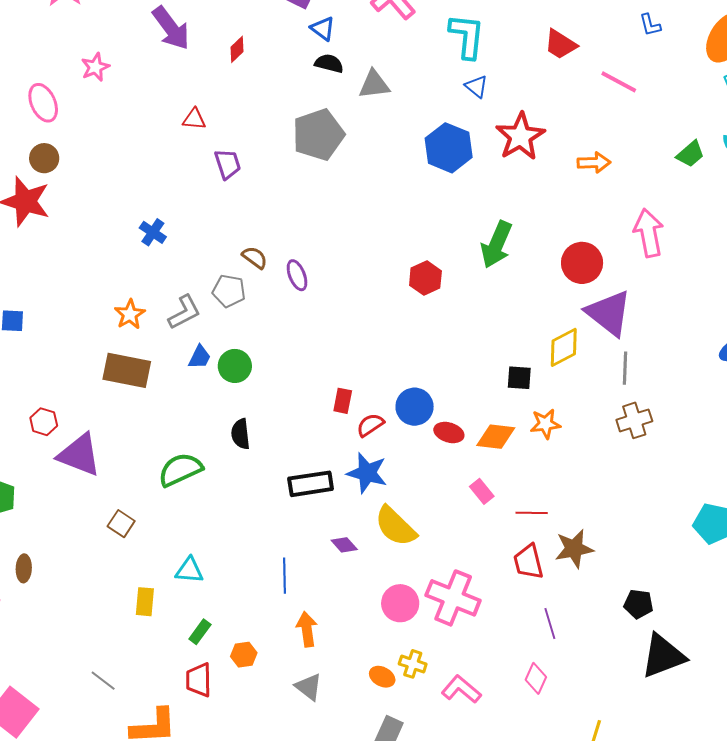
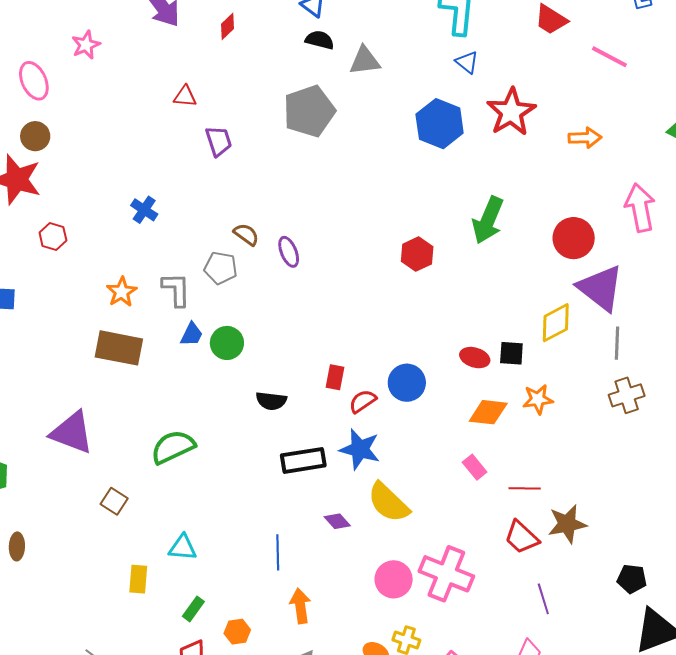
gray L-shape: (184, 312) -> (176, 289), turned -63
red hexagon: (44, 422) -> (53, 237), moved
red ellipse: (449, 432) -> (475, 358), moved
black semicircle: (241, 434) -> (271, 401), moved, turned -76
red trapezoid: (528, 562) -> (522, 537), turned -33

